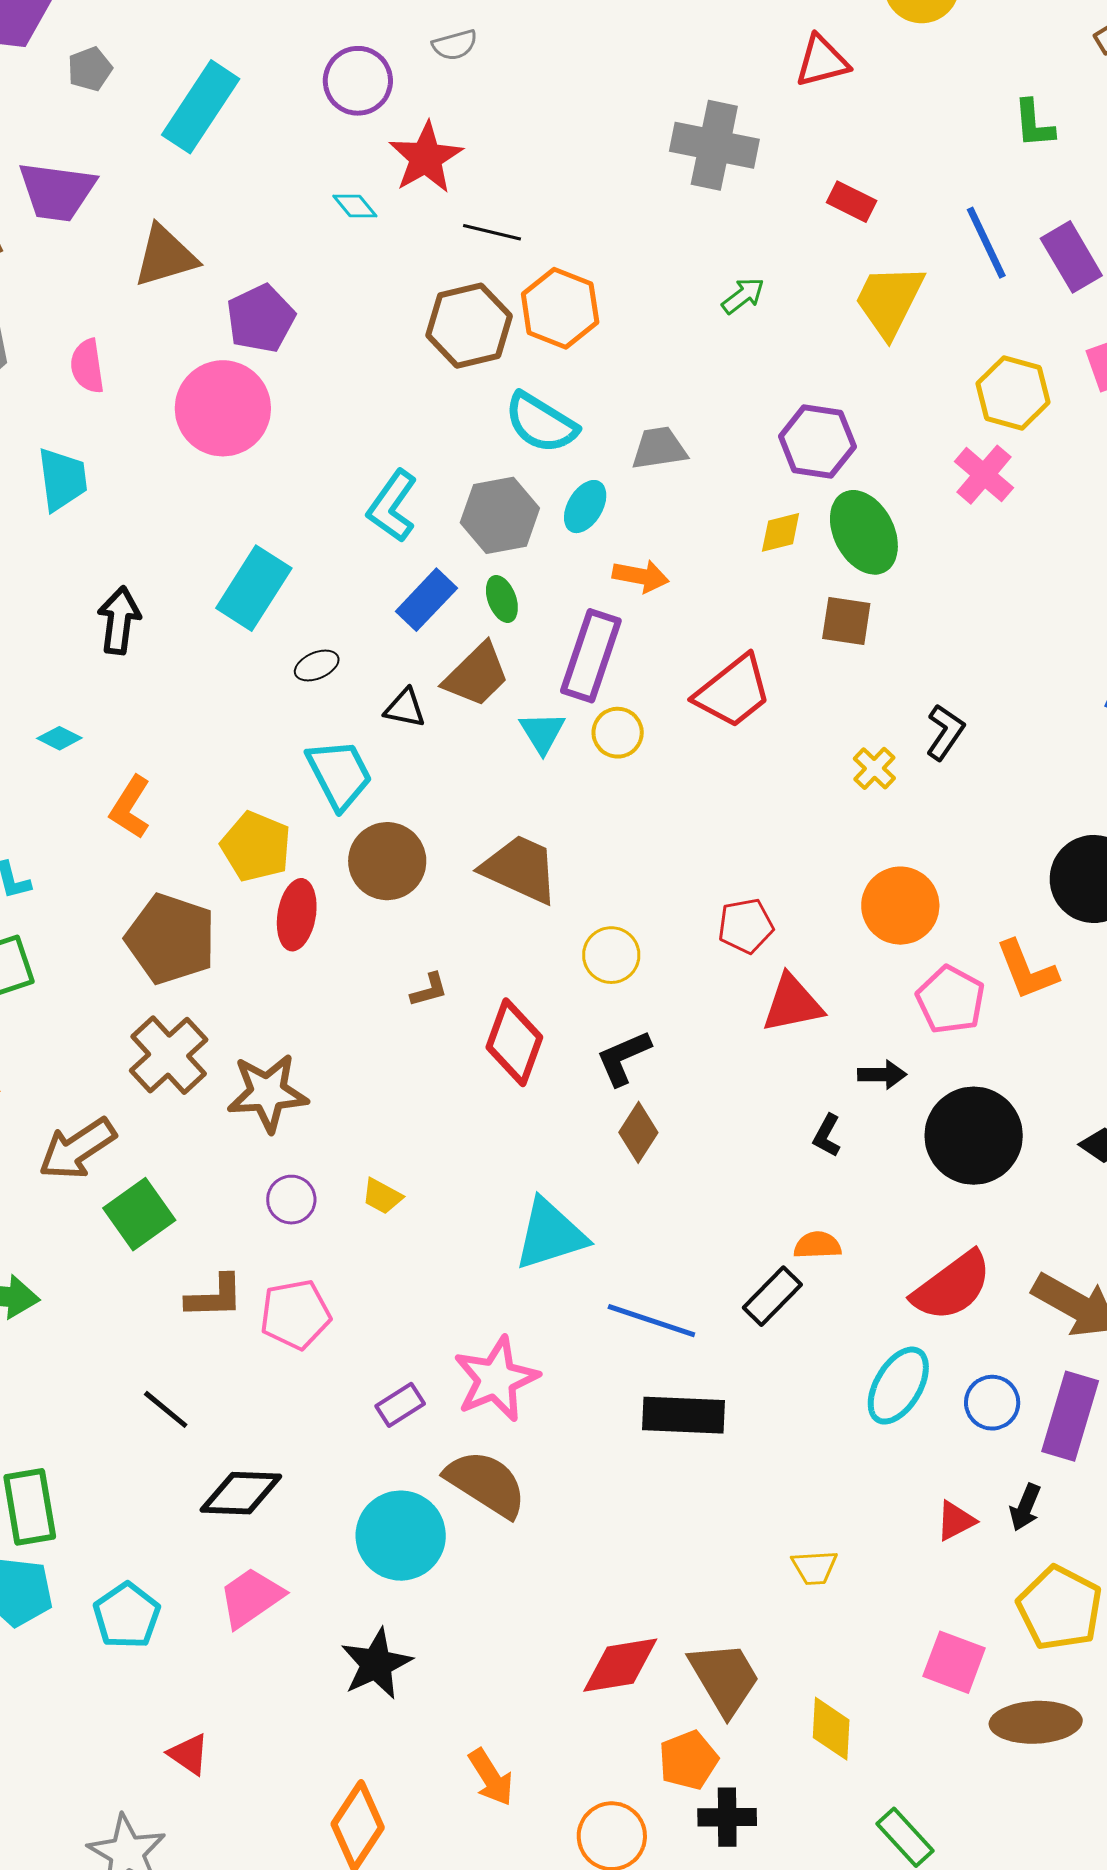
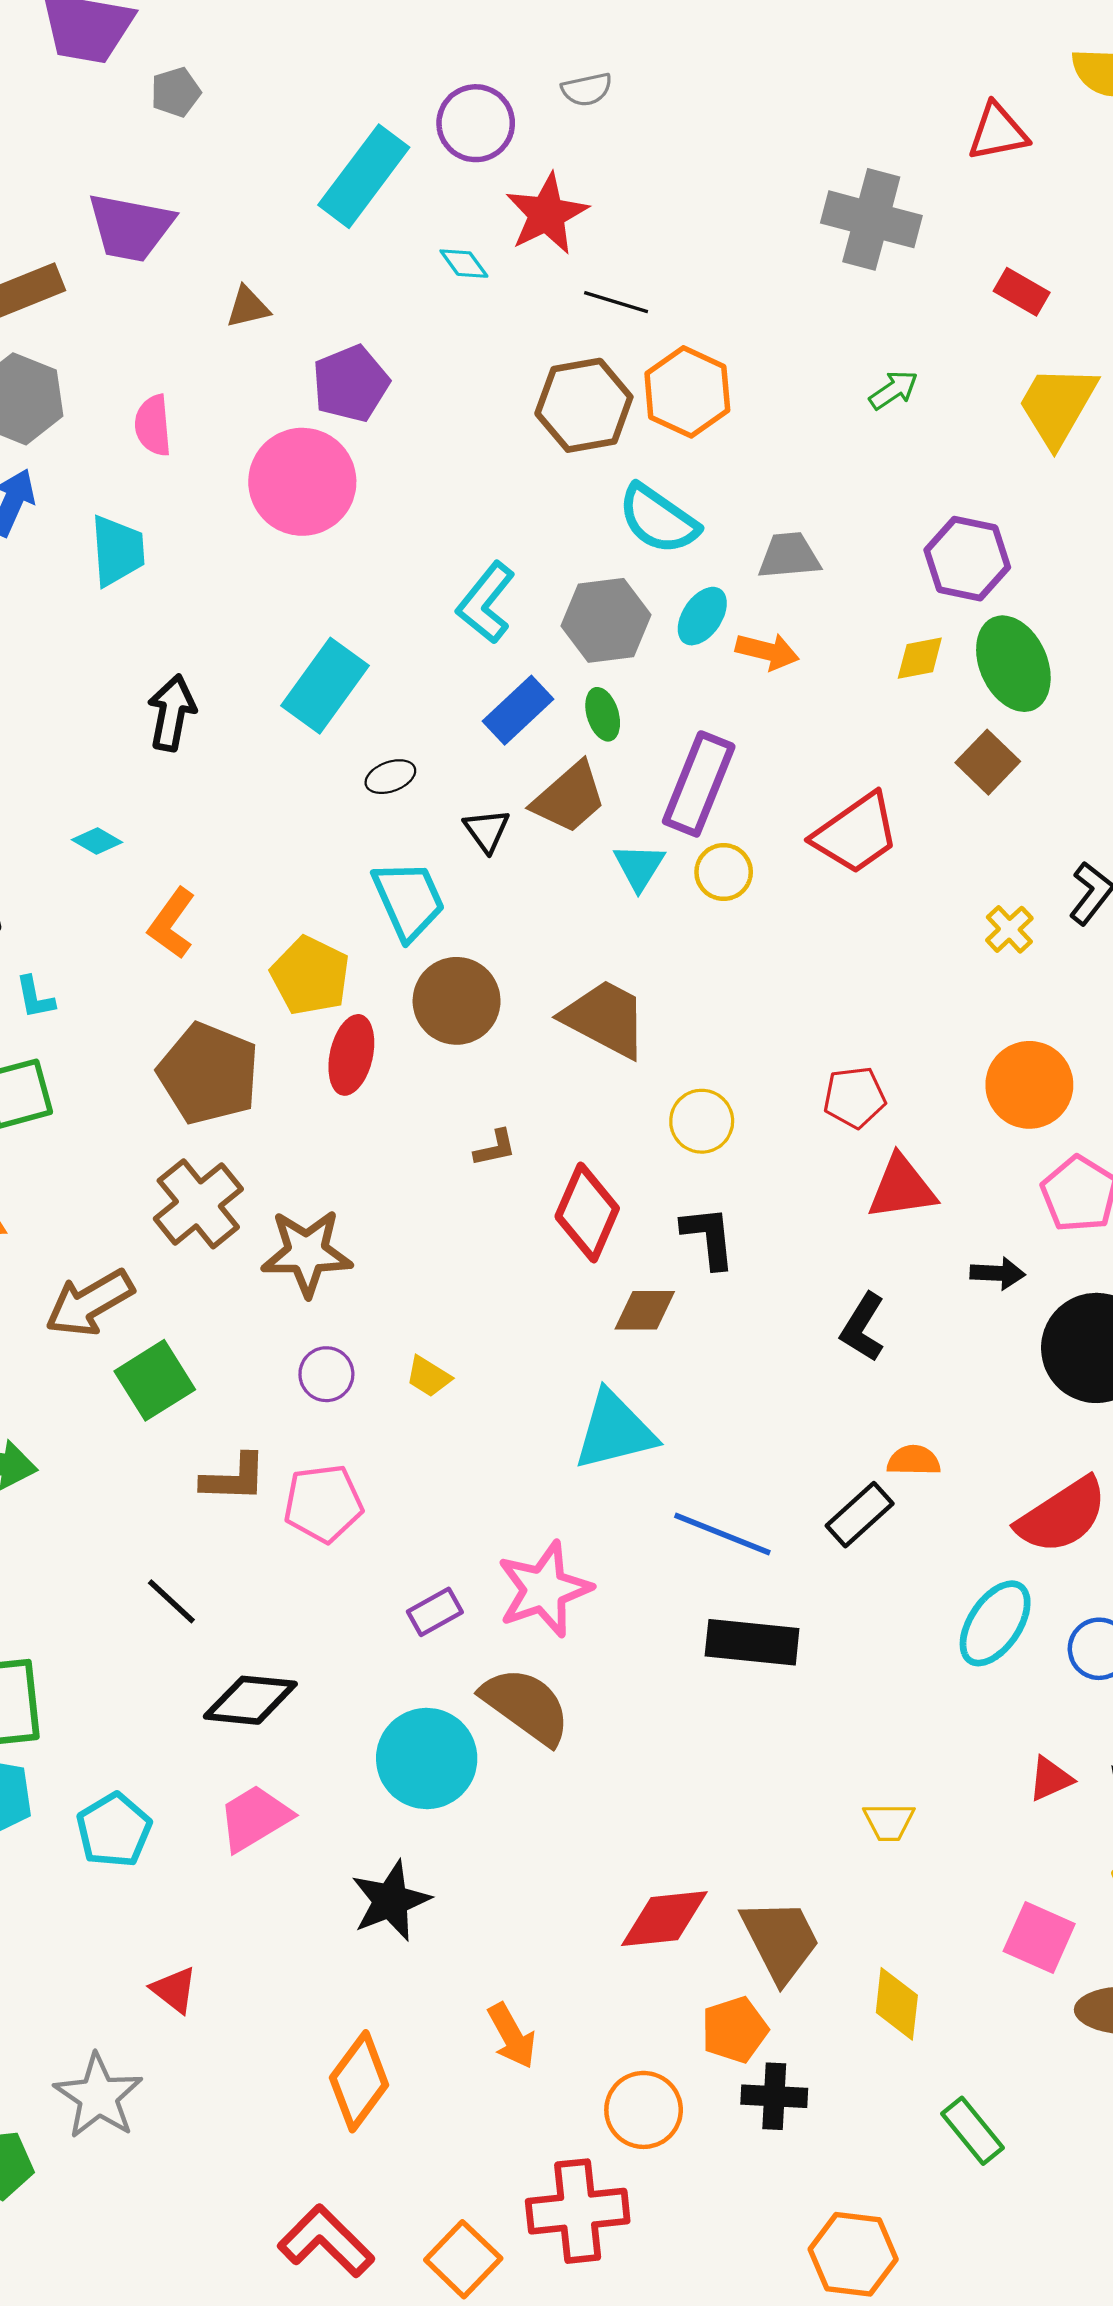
cyan rectangle: (201, 107) -> (364, 176), moved
brown triangle: (165, 256) -> (248, 307), size x0.6
orange arrow: (641, 576) -> (767, 651), moved
brown square: (846, 621) -> (988, 762), turned 32
black triangle: (405, 708) -> (487, 830), turned 39
black L-shape: (623, 1058) -> (709, 1237), turned 104
brown diamond: (638, 1132) -> (645, 1310), moved, turned 54
black L-shape: (827, 1136) -> (863, 1327), moved, size x1.4

